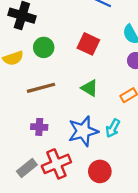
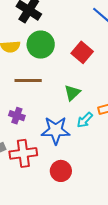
green circle: (44, 47) -> (41, 45), size x1.4
green triangle: (90, 88) -> (72, 93), turned 30
cyan arrow: (113, 128) -> (85, 120), moved

